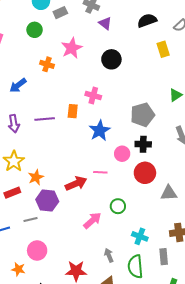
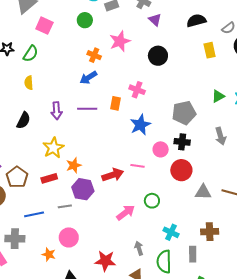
blue arrow: (18, 85) -> (88, 78), moved

